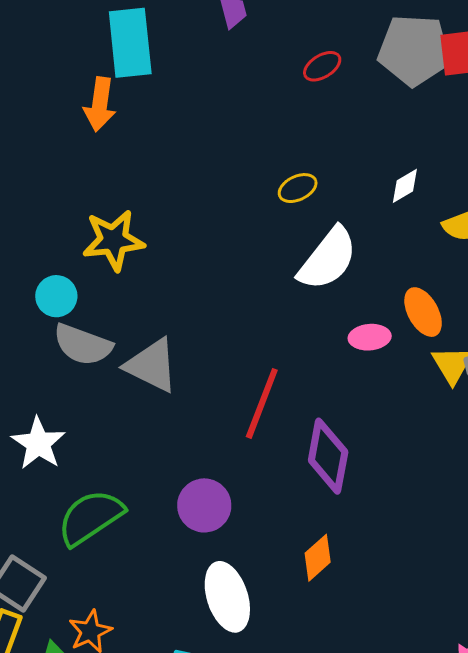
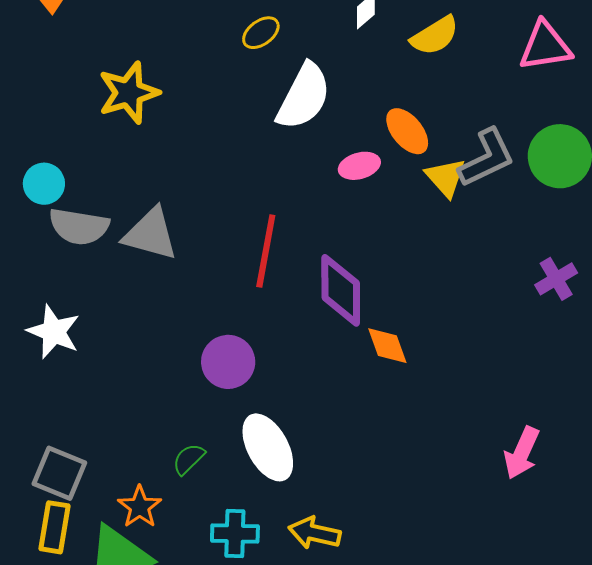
yellow star: (113, 240) -> (129, 93), moved
green semicircle: (90, 517) -> (189, 459), moved, size x0.5
orange diamond: (318, 558) -> (387, 346), moved, turned -57

